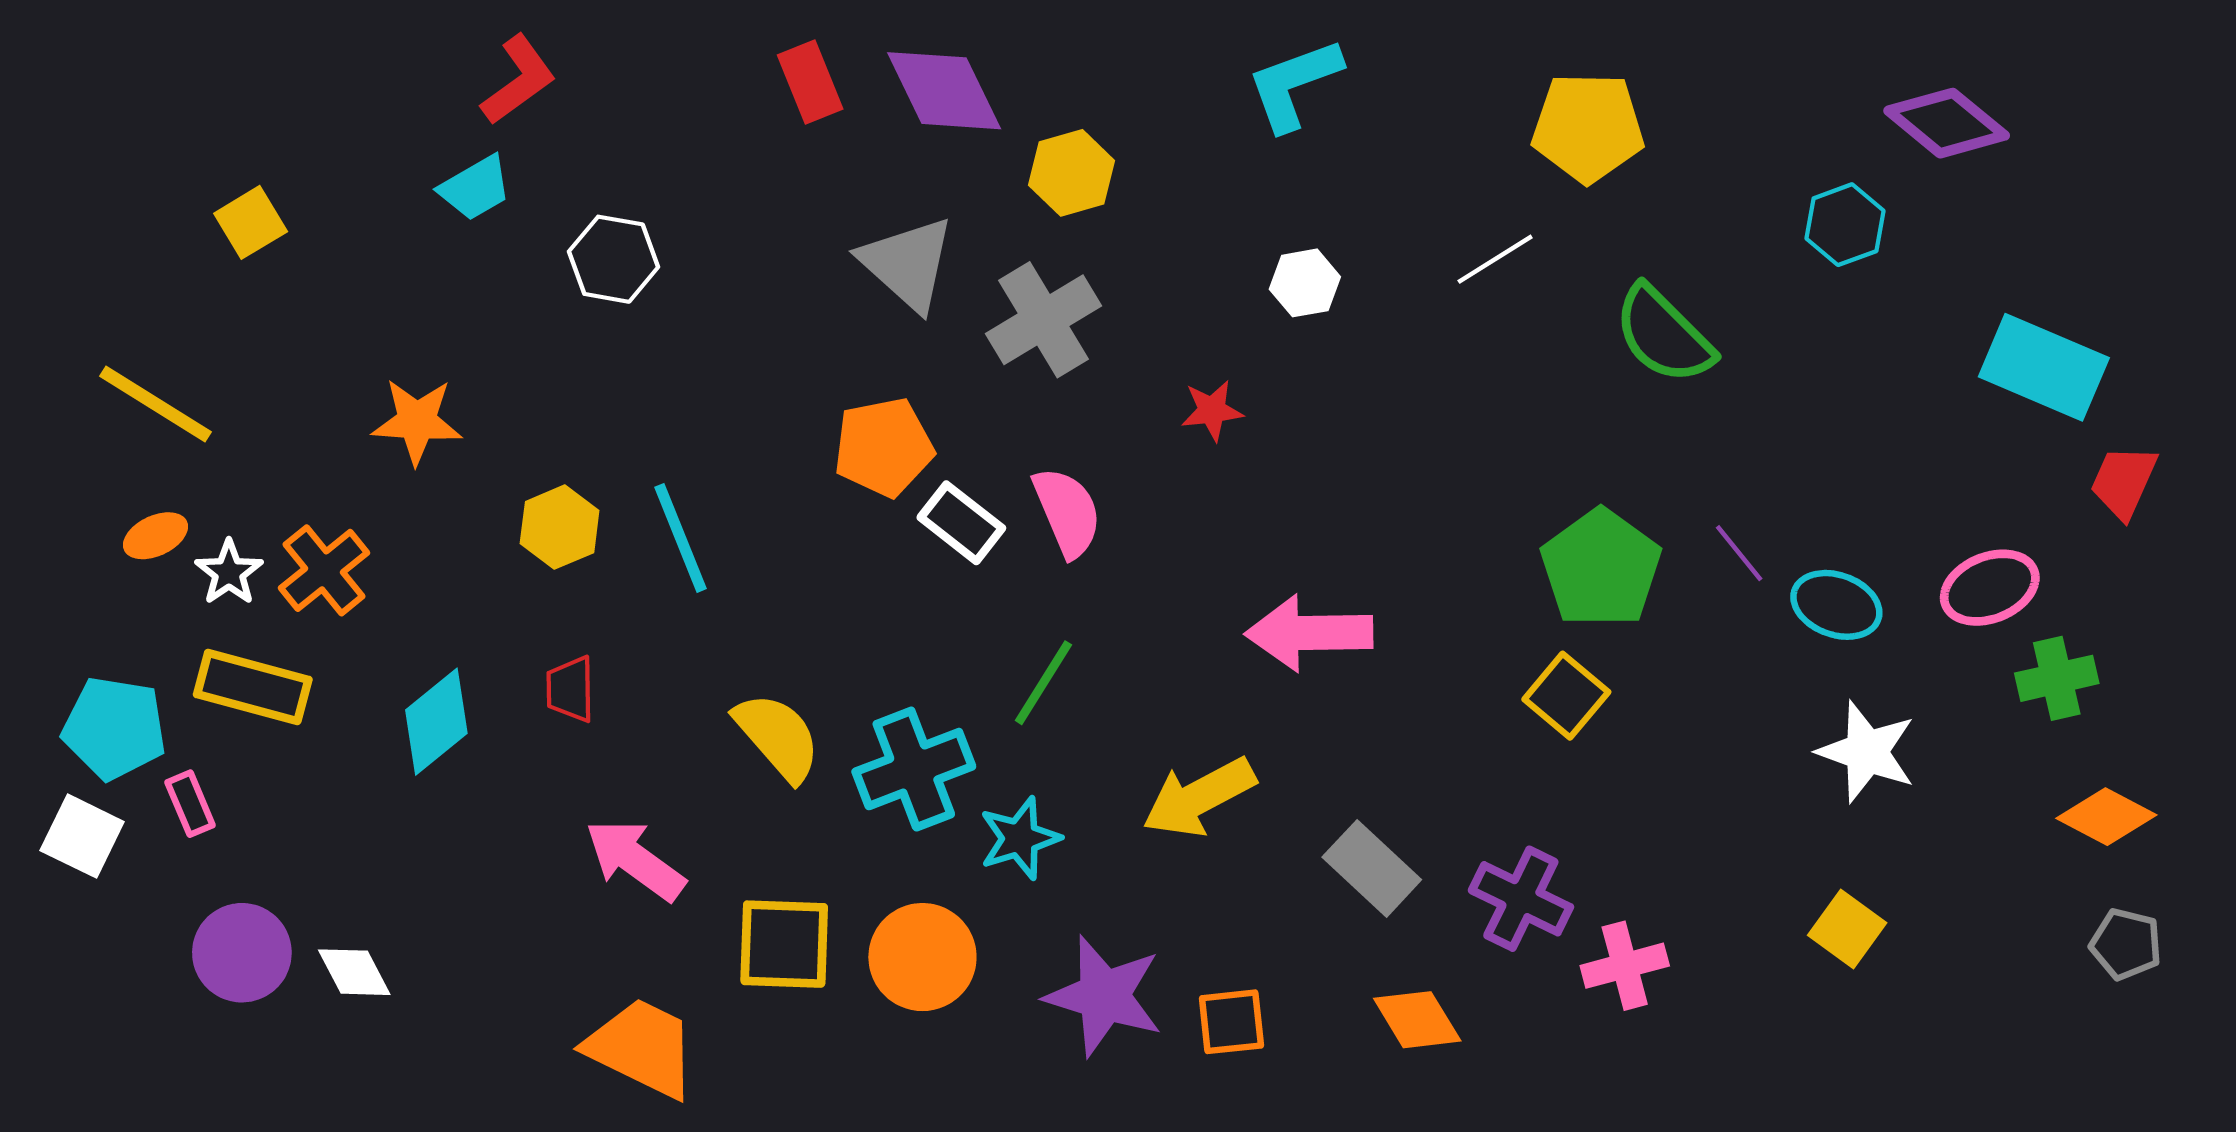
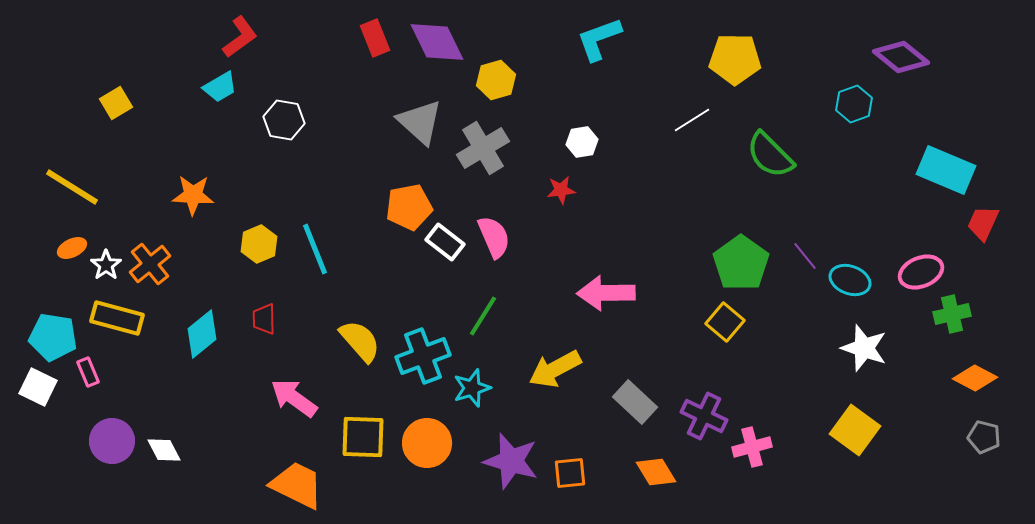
white hexagon: (1305, 283) -> (582, 142), moved
yellow square: (1847, 929) -> (855, 430), size x1.4

